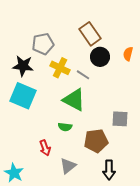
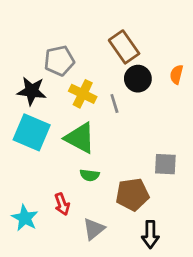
gray line: (83, 75) -> (114, 103), turned 40
green triangle: (74, 100) -> (80, 138), moved
cyan star: (14, 173) -> (25, 218), moved

